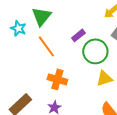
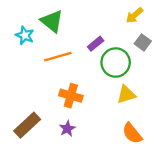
green triangle: (41, 16) -> (52, 21), turned -30
orange line: (46, 46) -> (58, 57), turned -70

